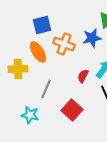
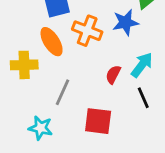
red square: (72, 110) -> (98, 121), turned -35

